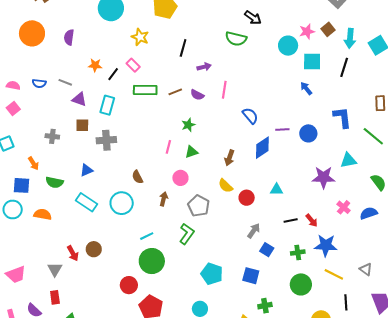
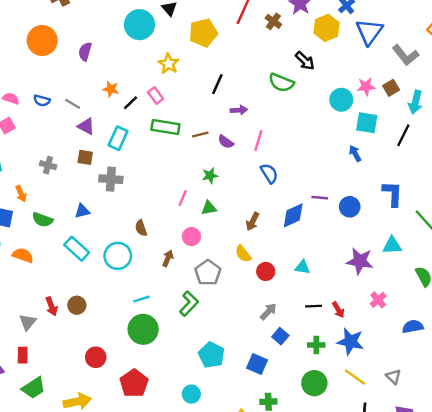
blue semicircle: (250, 116) -> (269, 173), moved
blue semicircle: (369, 213) -> (413, 327), moved
red circle: (129, 285) -> (96, 357), moved

